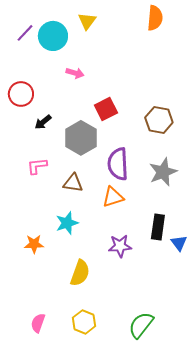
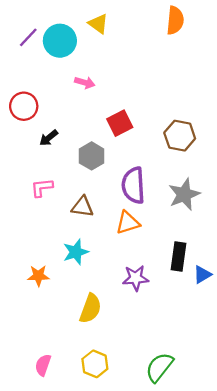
yellow triangle: (87, 21) -> (98, 24), turned -30
gray hexagon: (81, 138) -> (92, 156), size x0.7
blue triangle: (179, 243) -> (202, 275), turned 36

